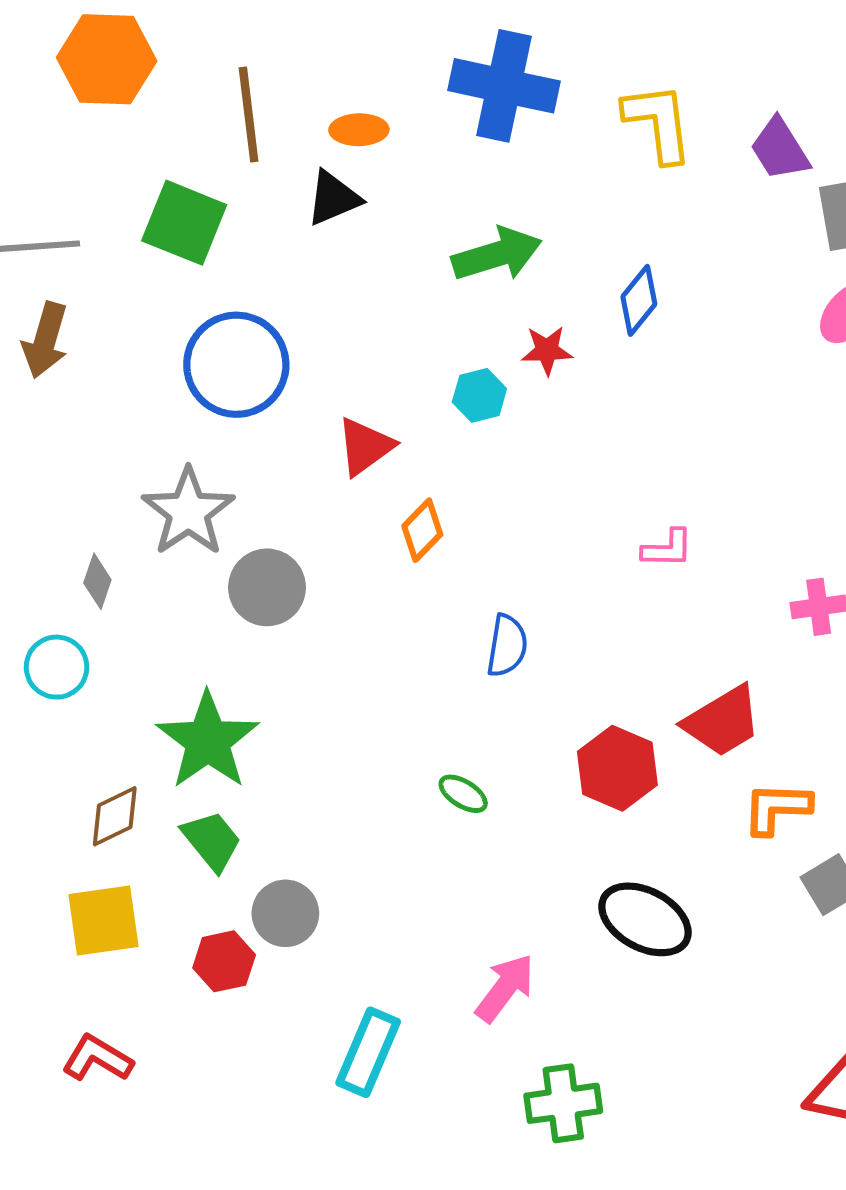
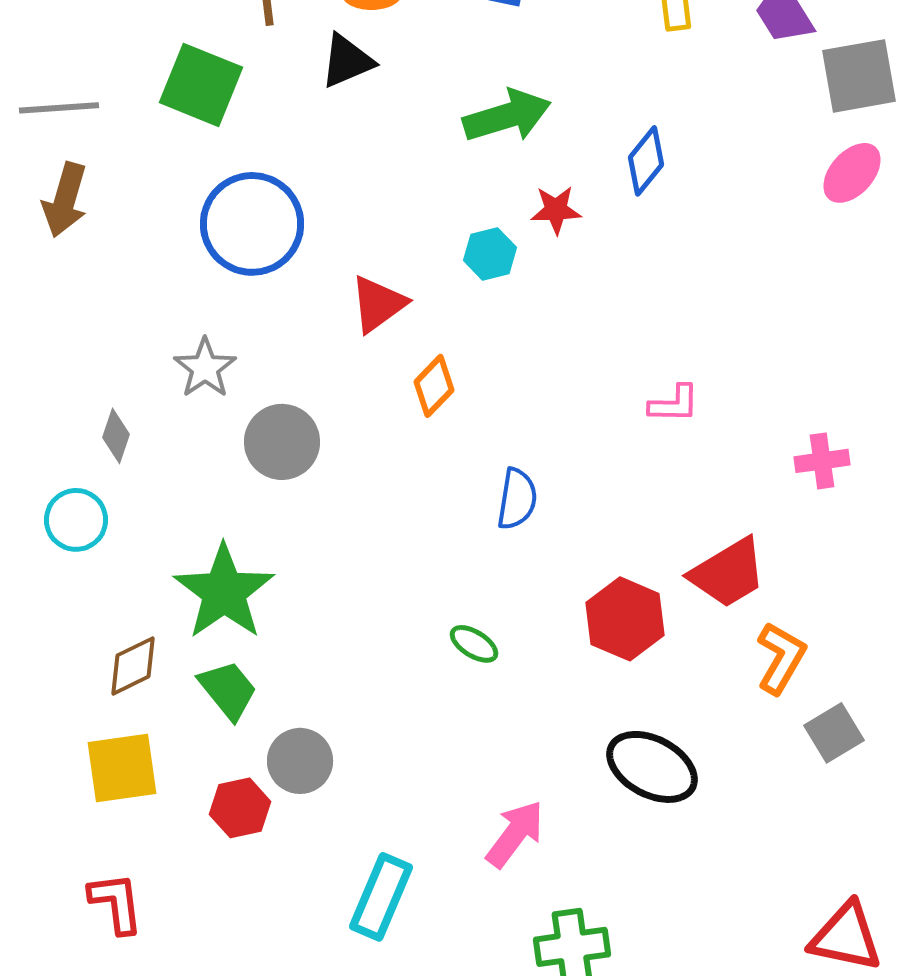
gray star: (188, 512) -> (205, 368), size x0.7
orange L-shape: (777, 808) -> (781, 658), turned 118
red L-shape: (97, 1058) -> (116, 903), turned 52

